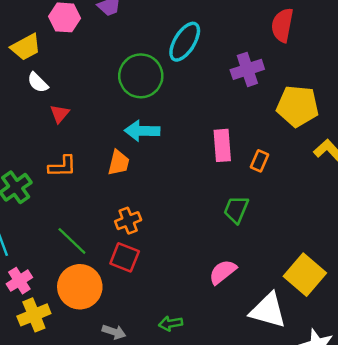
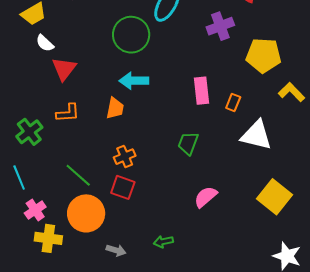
red triangle: (60, 114) -> (64, 69), size x1.5
green trapezoid: (236, 210) -> (188, 143), moved
white triangle: (268, 311) -> (256, 135), moved
yellow cross: (34, 315) -> (48, 238), turned 32

